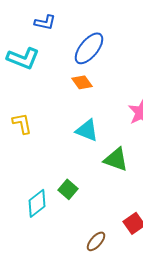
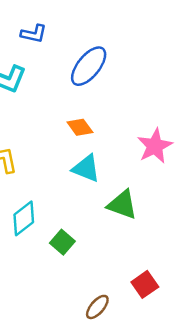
orange diamond: (82, 82) -> (80, 127), moved
cyan diamond: (37, 203) -> (24, 218), moved

